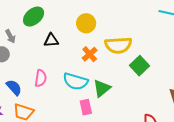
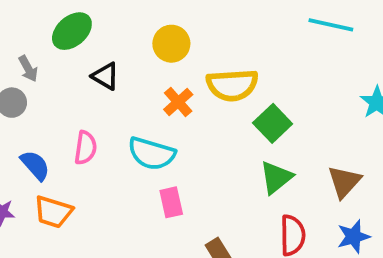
black triangle: (51, 40) -> (105, 76), turned 35
green triangle: (102, 88) -> (276, 177), moved

